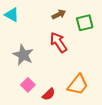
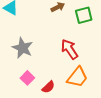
red arrow: (58, 42) -> (70, 49), moved

